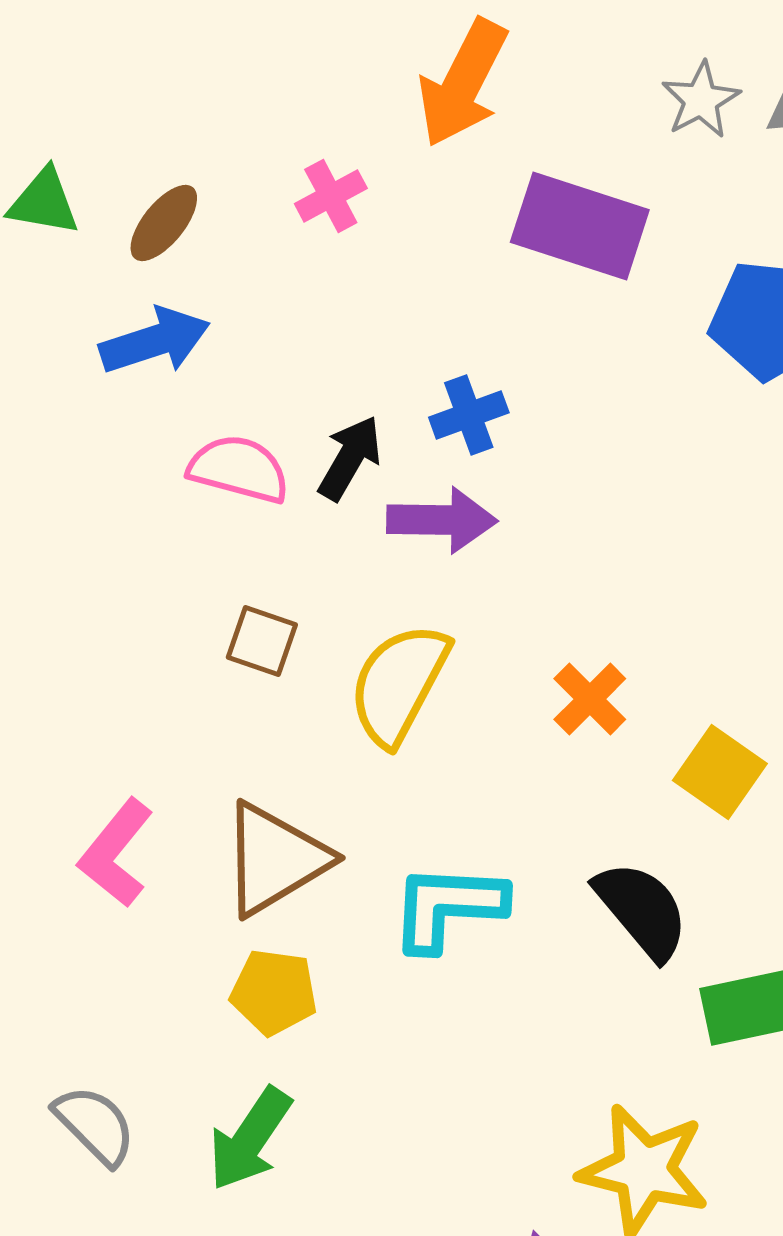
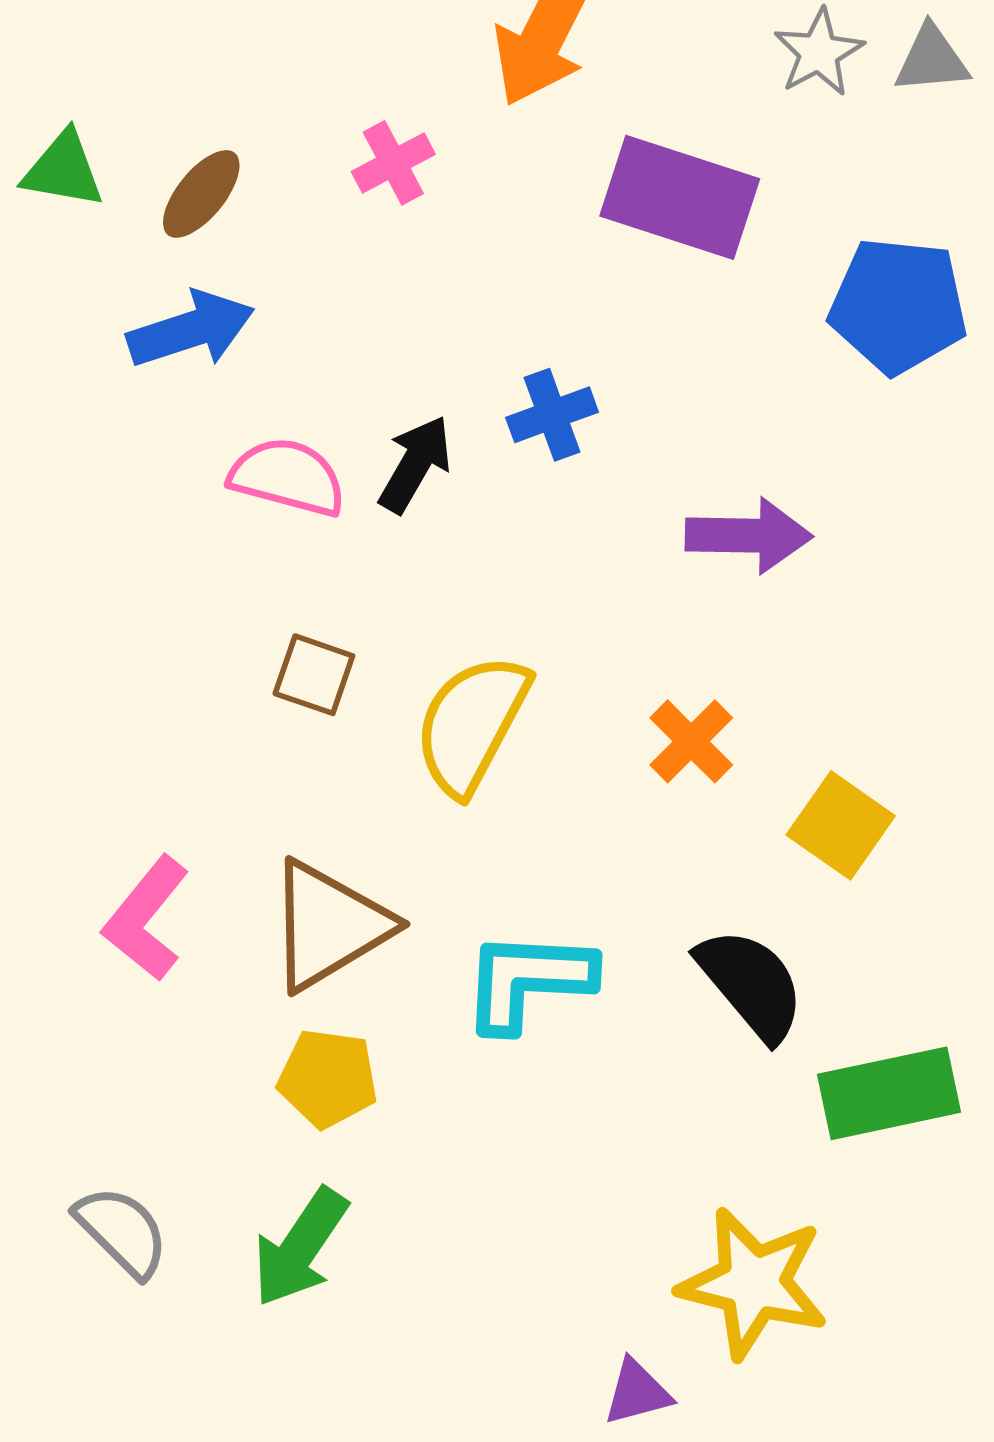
purple arrow: (442, 520) -> (749, 536), moved

